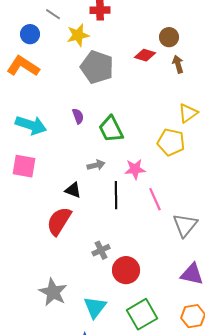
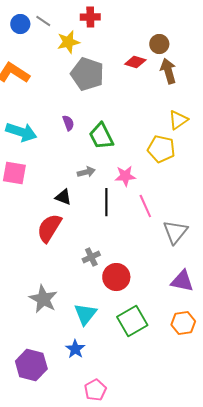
blue circle: (30, 34) -> (20, 24), moved
brown arrow: (178, 64) -> (168, 71), size x1.4

